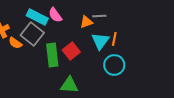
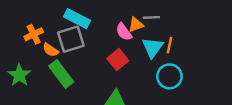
pink semicircle: (55, 15) -> (124, 32), moved
gray square: (32, 34) -> (71, 39), turned 35
green rectangle: (52, 55) -> (61, 74), moved, turned -30

